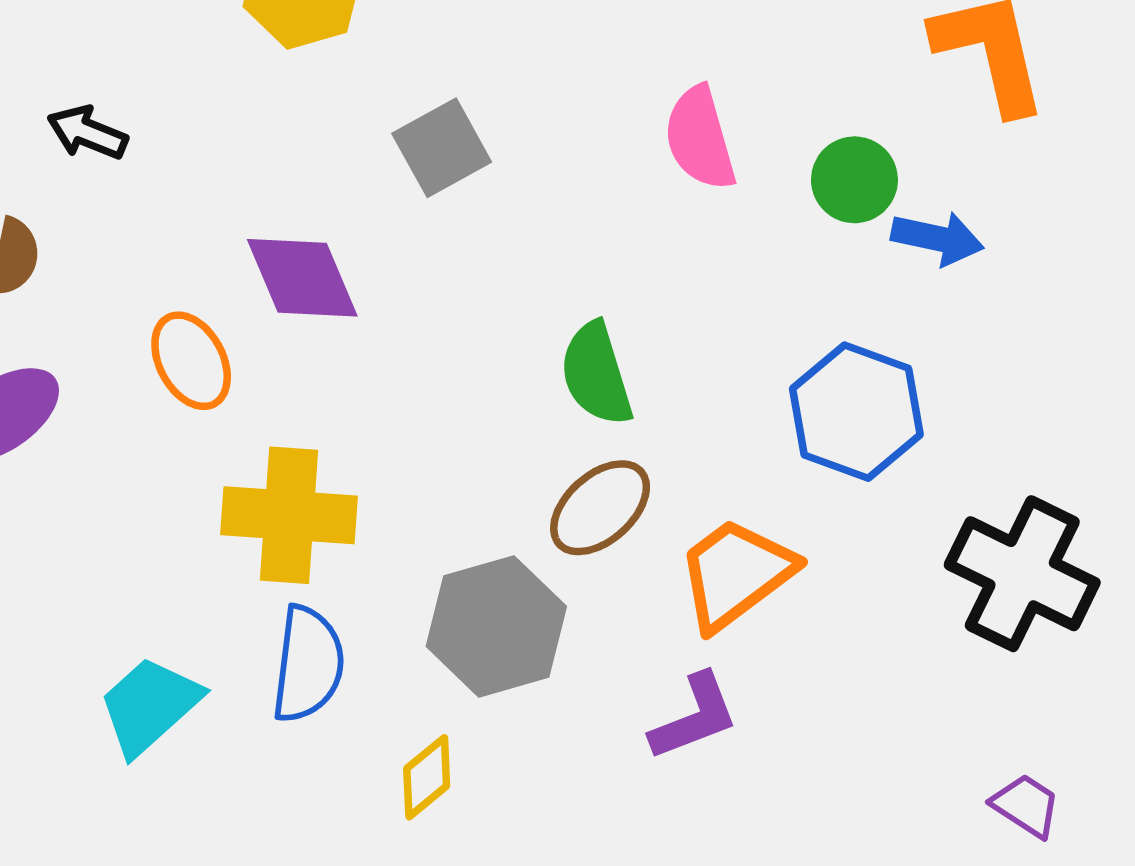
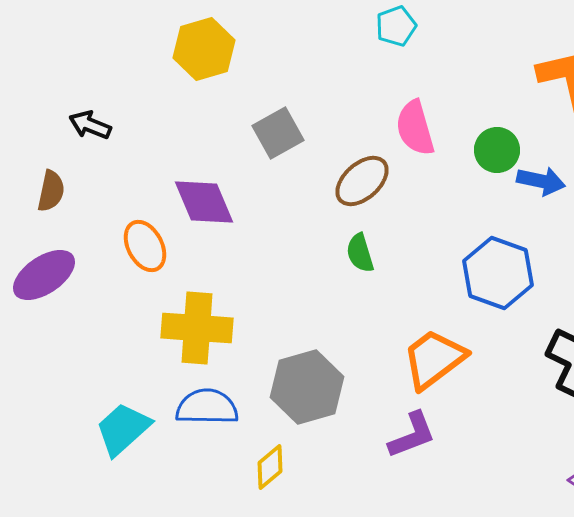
green semicircle: (596, 374) -> (360, 253), size x0.7
brown ellipse: (600, 508) -> (362, 181), moved
blue semicircle: (308, 664) -> (207, 407), turned -96

